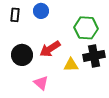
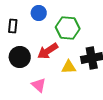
black rectangle: (15, 15) -> (13, 26), moved
green hexagon: (86, 28) -> (68, 28), moved

